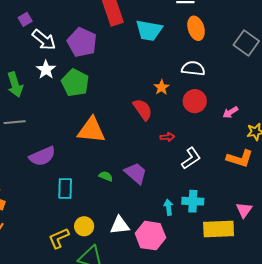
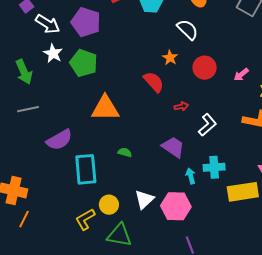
white semicircle: (193, 68) -> (188, 30), moved, turned 45
purple trapezoid: (136, 173) -> (173, 147), moved
cyan rectangle: (65, 189) -> (86, 169), size x1.4
white triangle: (120, 225) -> (144, 200), turned -30

